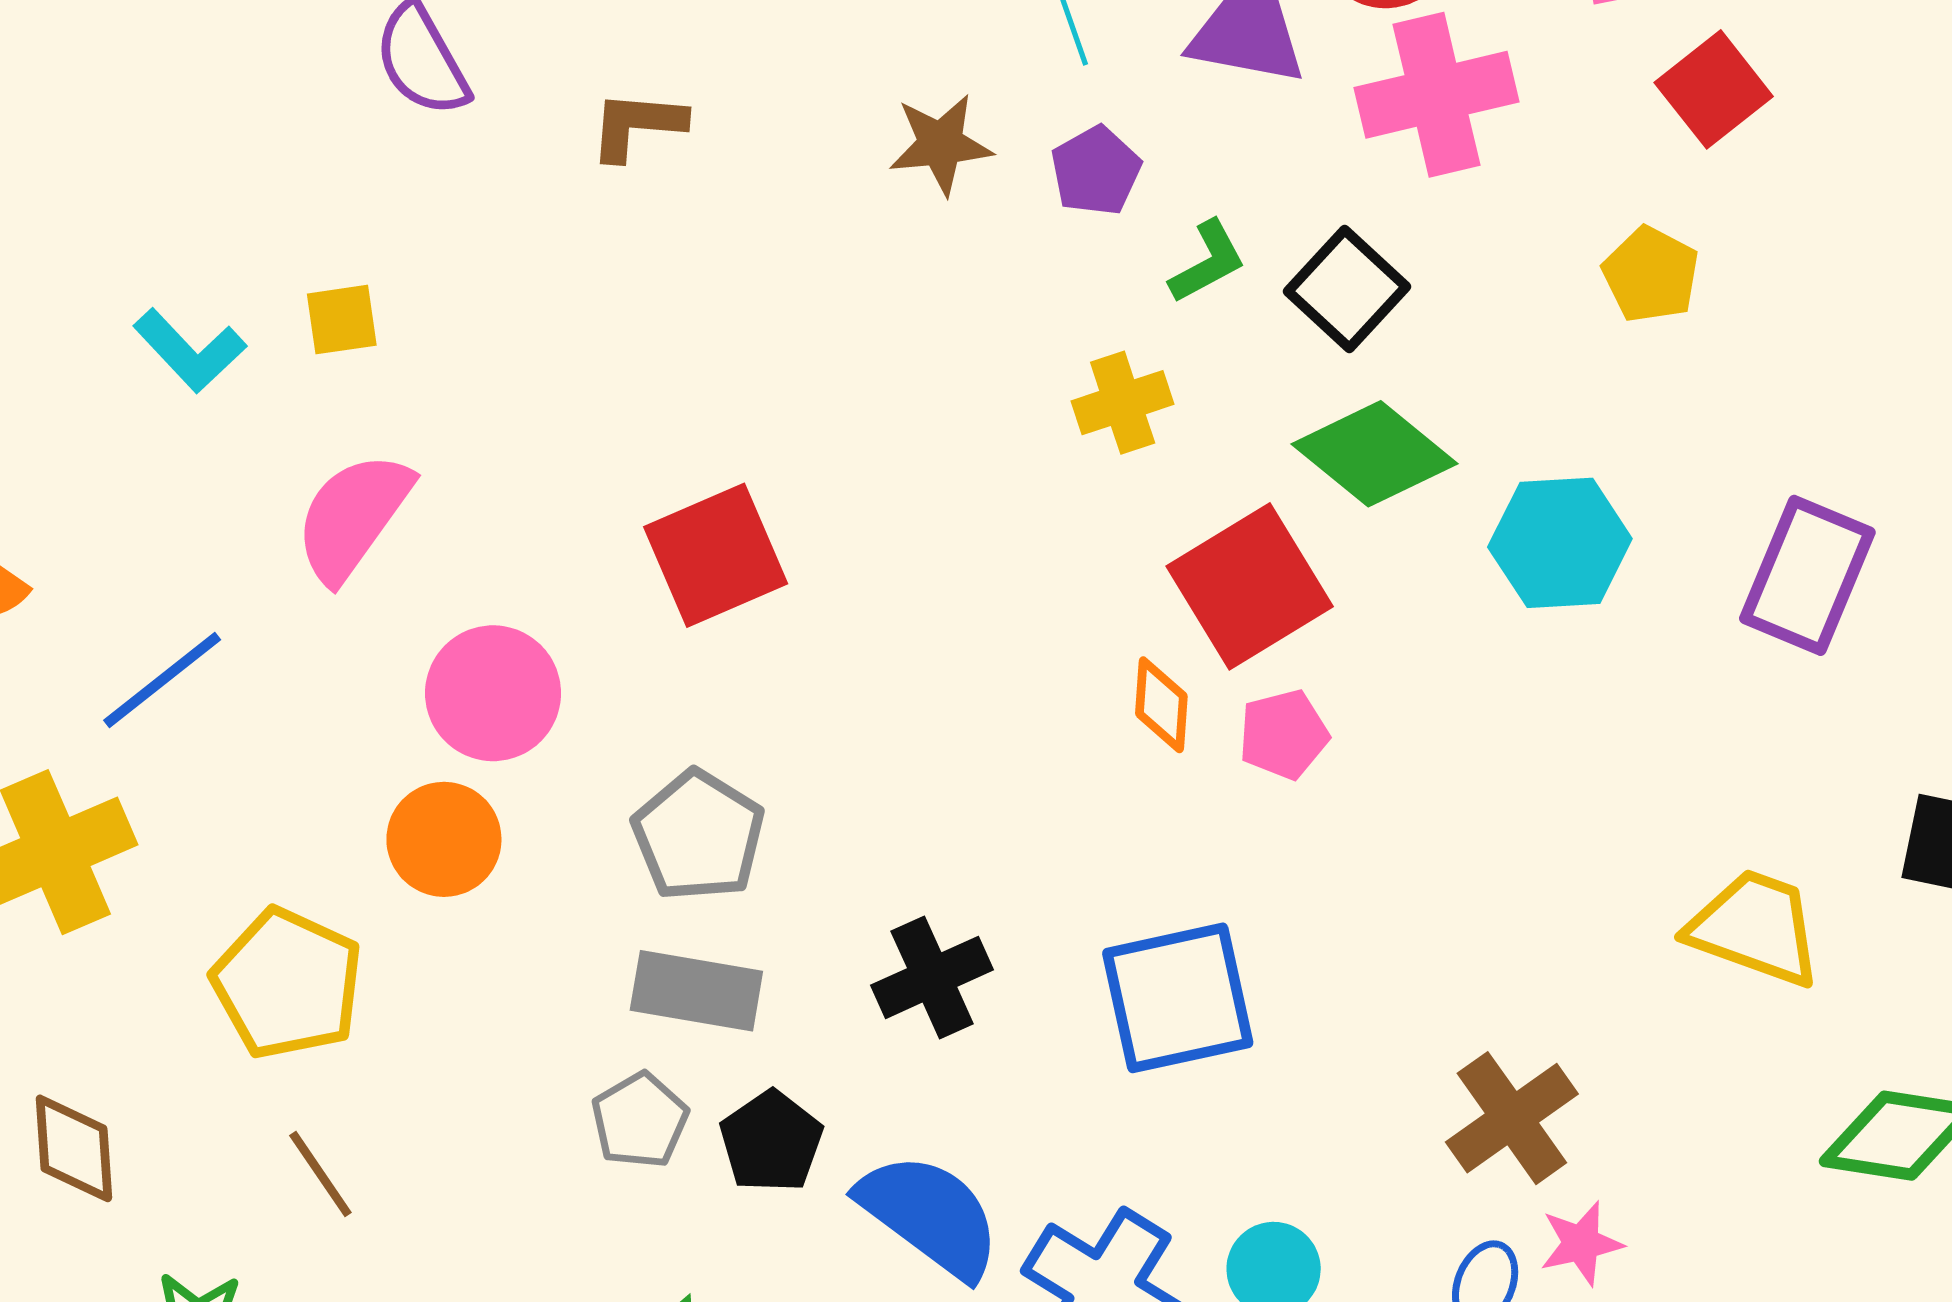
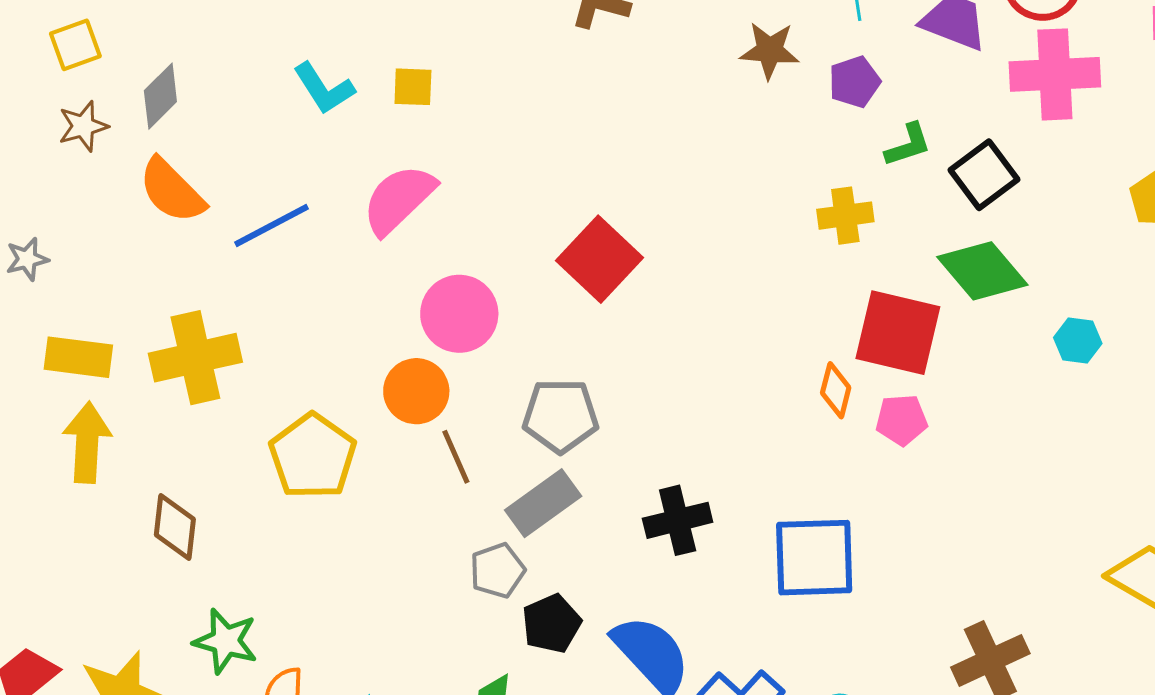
cyan hexagon: (1560, 543) -> (1078, 341), size x0.6
red square: (716, 555) -> (599, 259), turned -34
red square: (1250, 586) -> (898, 333), turned 34
blue line: (162, 680) -> (272, 225), moved
gray pentagon: (698, 836) -> (560, 416), turned 30
gray rectangle: (696, 991) -> (543, 503), turned -56
black pentagon: (771, 1142) -> (551, 624), moved
brown line: (320, 1174) -> (456, 457), moved

